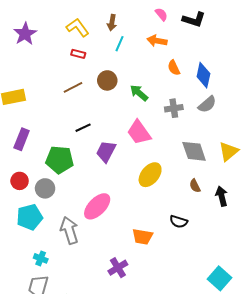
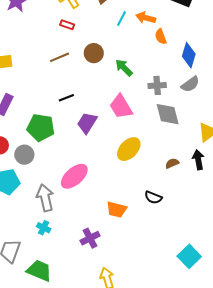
cyan line: (120, 44) -> (122, 19), moved
orange semicircle: (174, 68) -> (161, 37), moved
gray diamond: (194, 151) -> (168, 114), moved
brown semicircle: (195, 186) -> (172, 163), turned 88
black arrow: (222, 196) -> (198, 160), moved
cyan cross: (41, 258) -> (44, 228), moved

